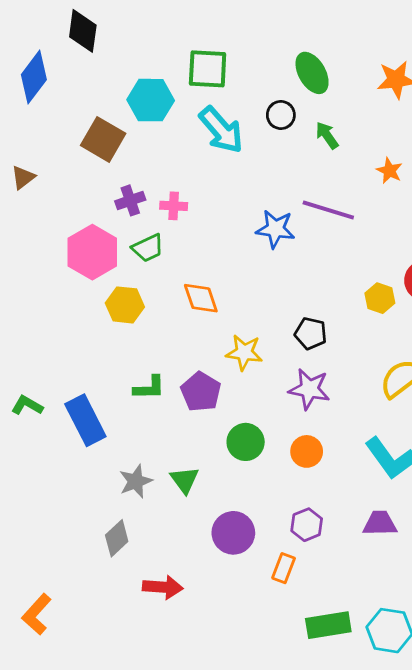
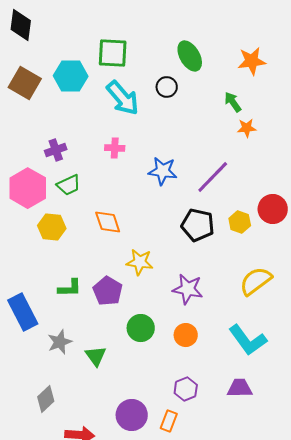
green arrow: (327, 135) -> (233, 102), moved
brown square: (103, 139) -> (25, 83), moved
orange star: (389, 171) -> (247, 128), turned -30
pink cross: (174, 206) -> (115, 148), moved
purple line: (328, 210) -> (213, 177), moved, turned -63
black pentagon: (311, 333) -> (198, 225), moved, size x1.4
gray star: (136, 481) -> (60, 342), moved
purple circle: (233, 533) -> (132, 415), moved

